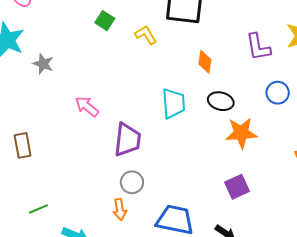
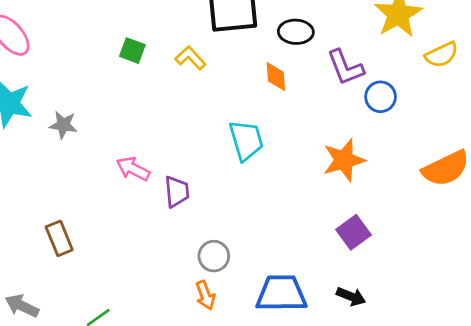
purple L-shape: (258, 47) -> (345, 67), moved
black ellipse: (221, 101) -> (296, 32), moved
purple trapezoid: (127, 140) -> (177, 192), moved, size x0.7

